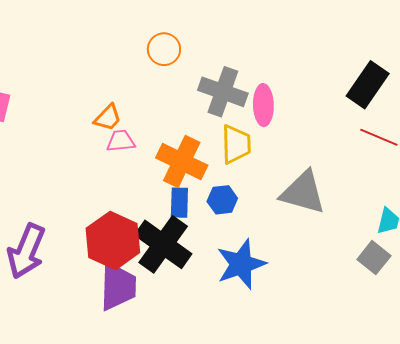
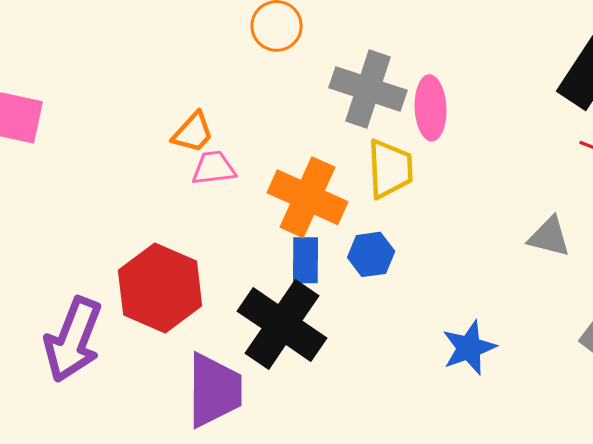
gray triangle: (303, 192) -> (549, 237), moved, size x0.6
red hexagon: (113, 240) -> (160, 288), moved
blue star: (241, 264) -> (469, 348), moved, size x0.7

